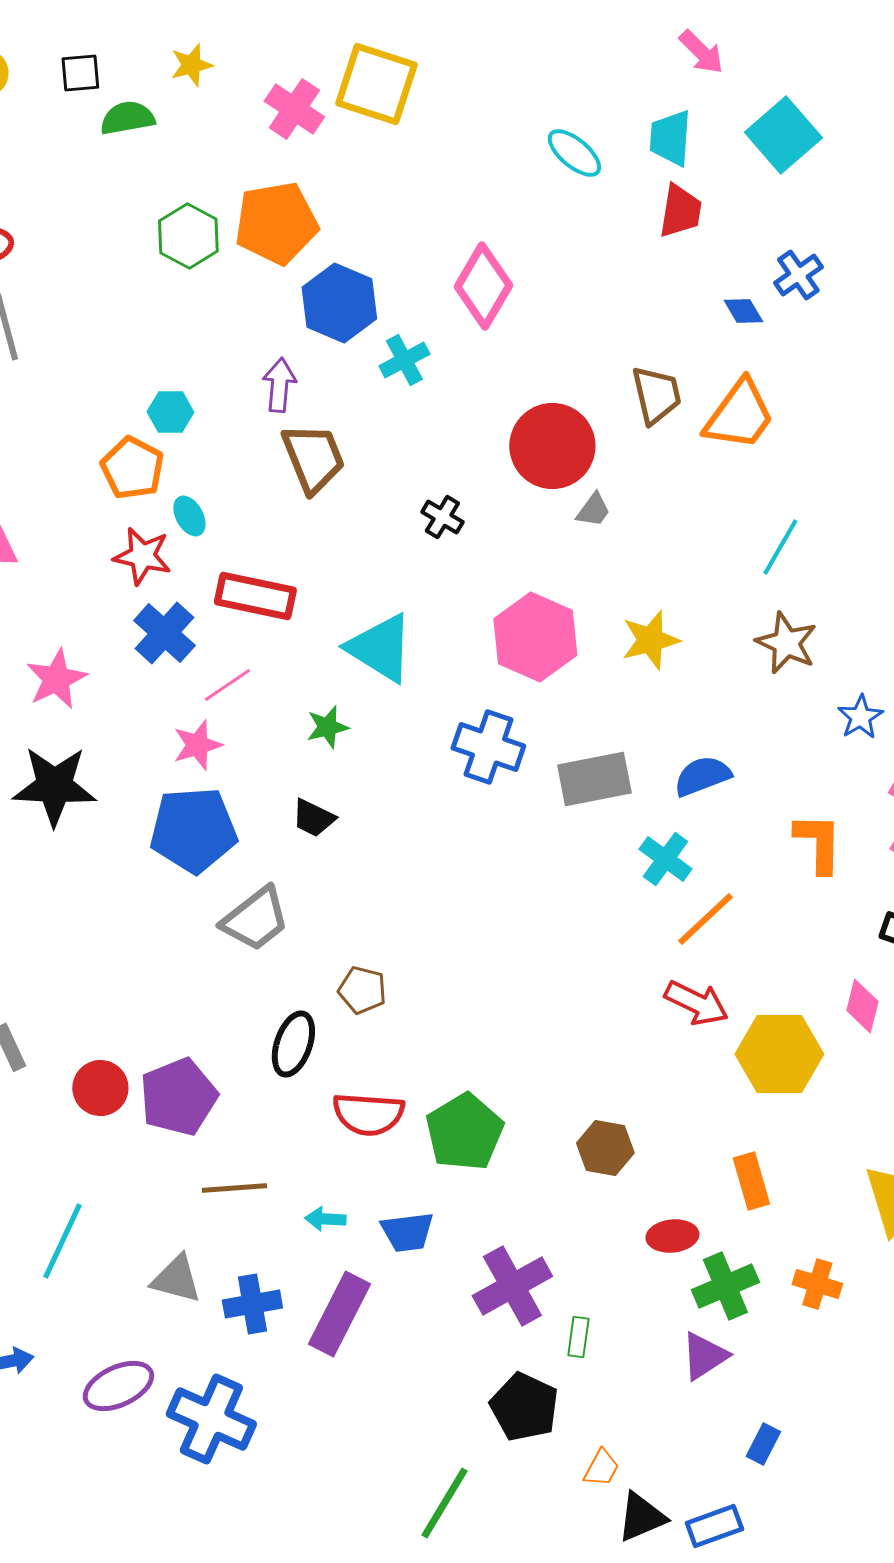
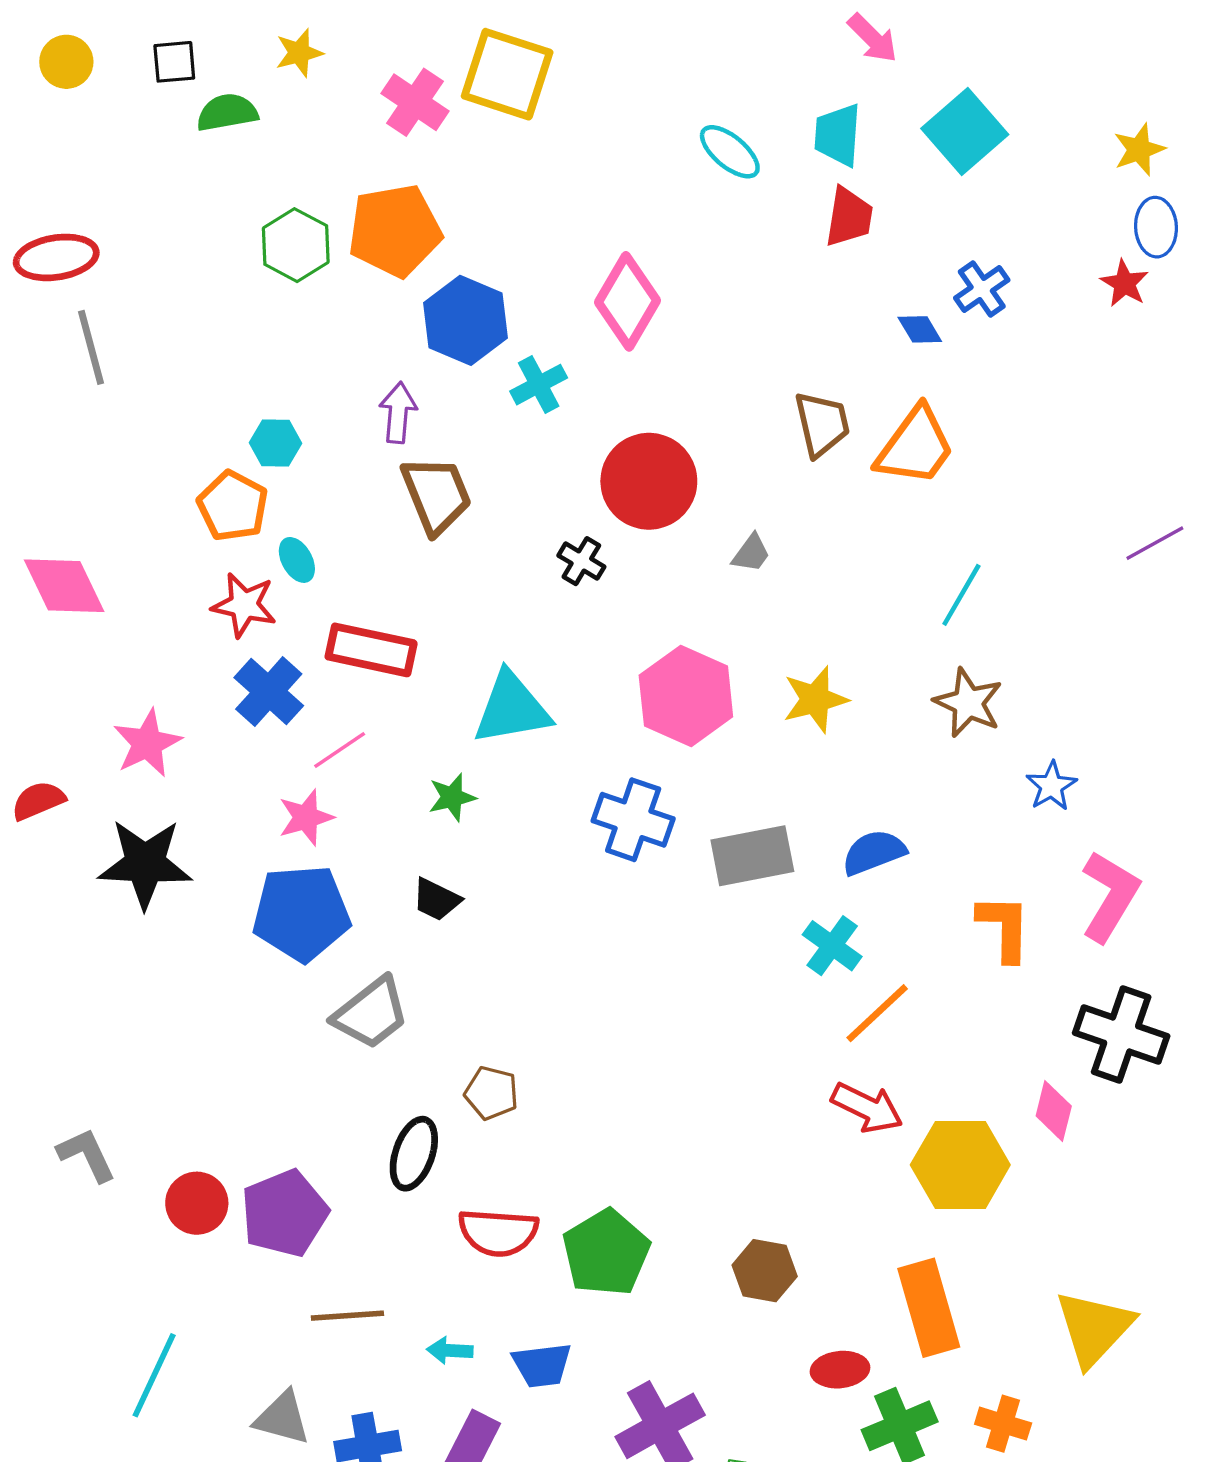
red circle: (552, 446) -> (649, 481), moved
cyan triangle: (380, 648) -> (512, 708), turned -42
orange rectangle: (751, 1181) -> (929, 1308), size x1.5

